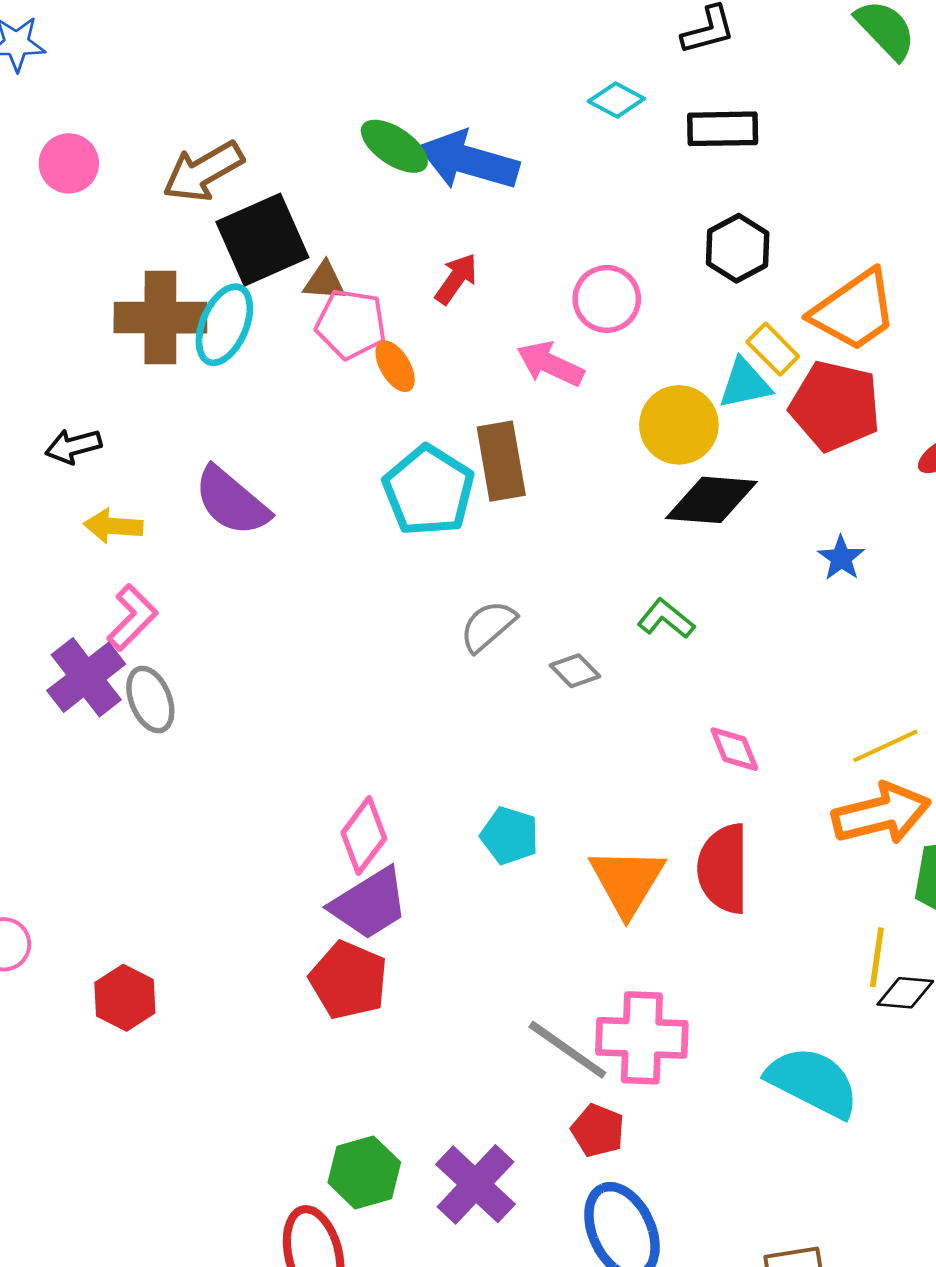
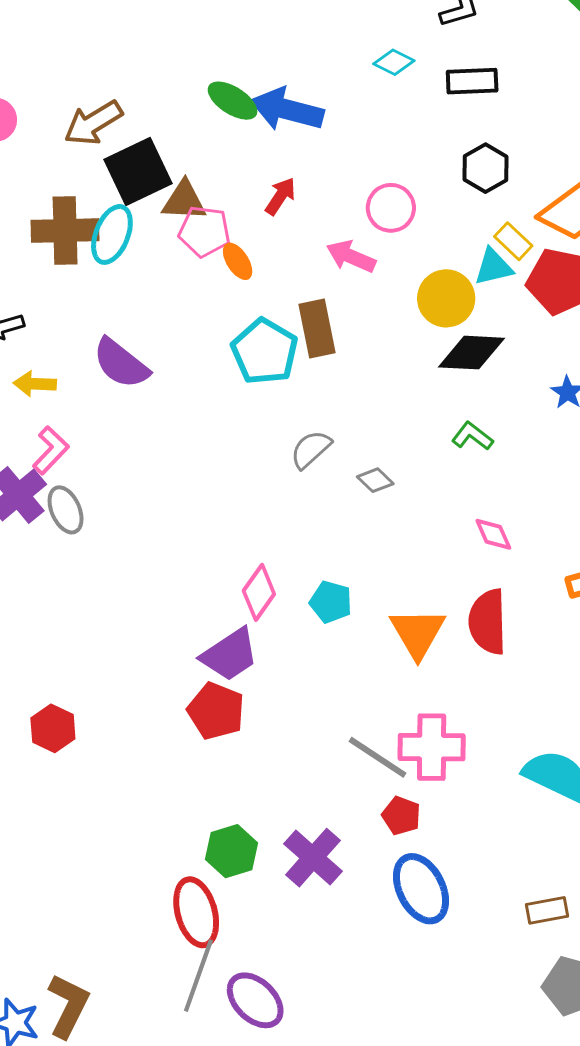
brown triangle: (324, 281) -> (184, 201), size x1.4
green L-shape: (666, 619) -> (472, 436), moved
pink diamond: (364, 836) -> (259, 592), moved

